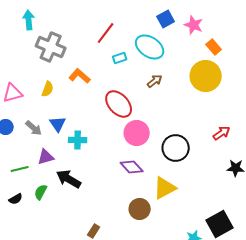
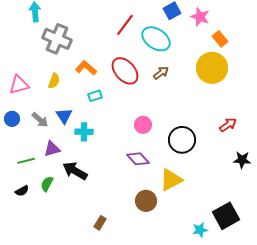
red line: (106, 33) -> (125, 25), moved
cyan rectangle: (120, 58) -> (95, 96), moved
red ellipse: (119, 104) -> (125, 71), moved
pink circle: (137, 133) -> (143, 125), size x0.7

